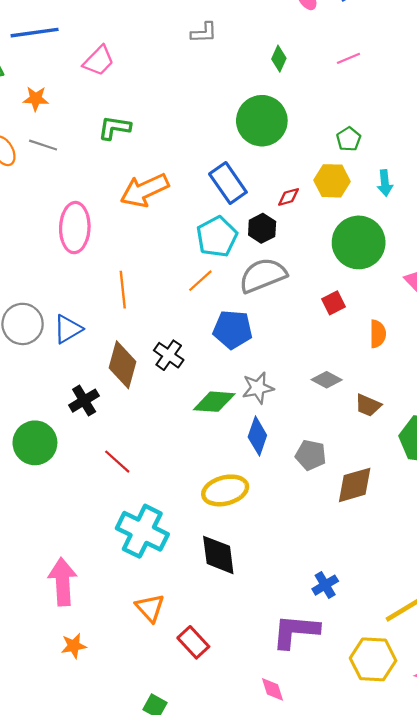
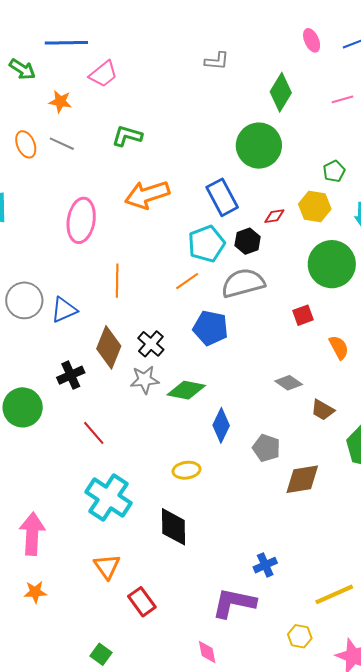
green diamond: (279, 59) -> (281, 92), size x1.6
pink trapezoid: (99, 61) -> (103, 74), moved
orange semicircle: (378, 334) -> (339, 347), turned -35
gray star: (258, 388) -> (145, 380), moved
yellow ellipse: (225, 490) -> (187, 470), size x0.7
yellow hexagon: (373, 659) -> (300, 636), size x0.6

